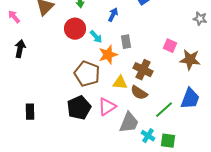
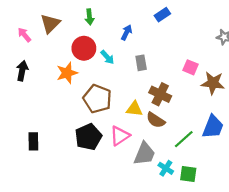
pink arrow: (14, 17) -> (24, 35), moved
orange star: (108, 55) -> (67, 73), moved

